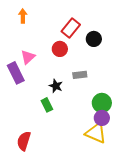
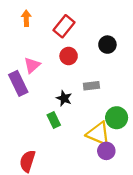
red rectangle: (71, 28) -> (64, 26), moved
purple circle: (102, 118) -> (106, 151), moved
yellow triangle: (96, 133) -> (98, 134), moved

